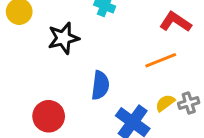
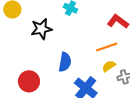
yellow semicircle: (165, 103) -> (109, 66), moved

